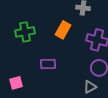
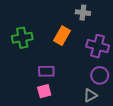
pink square: (16, 83) -> (44, 91), moved

